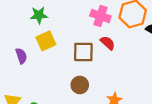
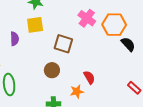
red semicircle: (108, 43) -> (89, 77), moved
purple semicircle: (21, 56) -> (15, 39), moved

